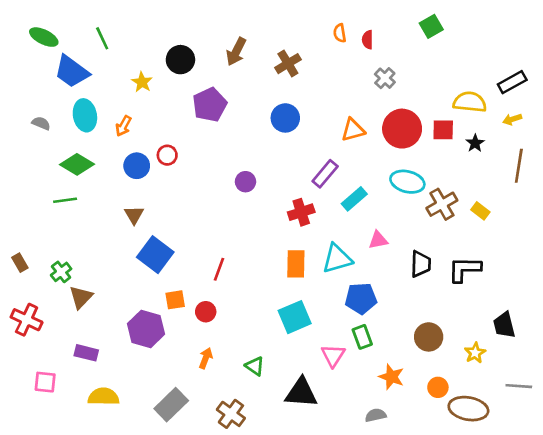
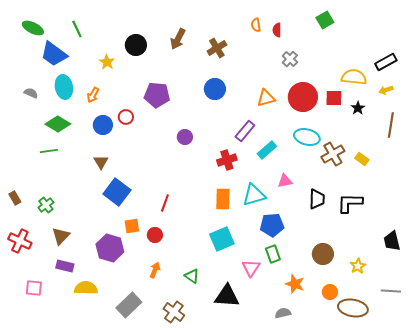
purple pentagon: (210, 105) -> (157, 95), moved, turned 30
brown triangle: (81, 297) -> (61, 236), moved
black trapezoid: (504, 325) -> (392, 241), moved
yellow semicircle: (104, 397) -> (86, 288), moved

